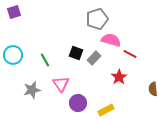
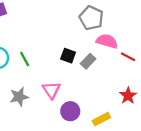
gray pentagon: (97, 19) -> (91, 18), turned -30
green line: (45, 60) -> (25, 59), moved
red star: (119, 77) -> (128, 96), moved

